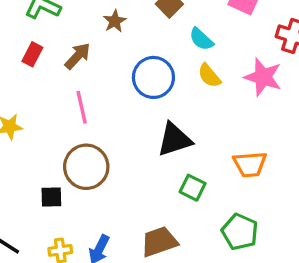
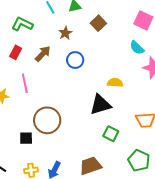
cyan semicircle: (201, 39) -> (137, 48), moved
yellow semicircle: (209, 76) -> (115, 83), moved, turned 133
blue circle: (153, 77) -> (75, 60), moved, size x0.7
pink line: (82, 107) -> (25, 83), moved

